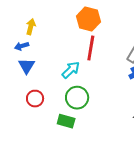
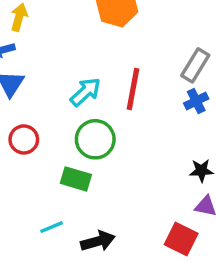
red line: (91, 48) -> (133, 89), moved

